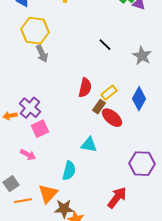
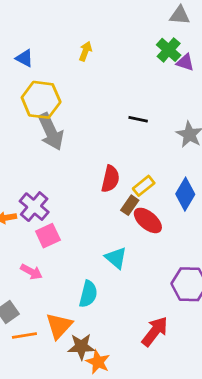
black line: (105, 45) -> (138, 119), turned -32
gray arrow: (42, 54) -> (51, 132), size x1.5
cyan triangle: (89, 145) -> (116, 258), turned 30

